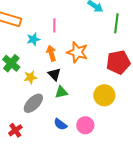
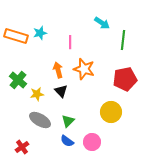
pink line: (54, 25) -> (70, 42), moved
cyan star: (33, 39) -> (40, 33), moved
green triangle: (61, 92) -> (68, 121), moved, turned -32
gray ellipse: (33, 103) -> (40, 120), turned 75

